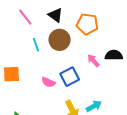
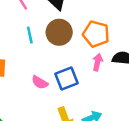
orange pentagon: (87, 24) -> (96, 34), moved
pink arrow: (93, 61) -> (98, 62), turned 48

